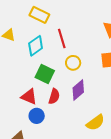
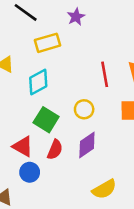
yellow rectangle: (39, 15) -> (48, 43), turned -48
red line: (62, 39) -> (105, 74), moved

